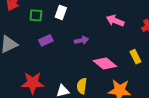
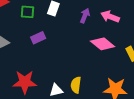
purple arrow: (81, 40) -> (85, 16), moved, turned -56
pink diamond: (105, 64) -> (103, 44), moved

